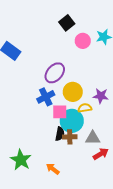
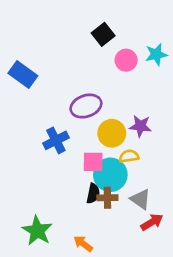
purple ellipse: (55, 73) -> (86, 106), turned 30
purple star: (101, 96) -> (140, 126), moved
blue cross: (46, 97) -> (56, 140), moved
gray triangle: (93, 138) -> (140, 199), turned 35

